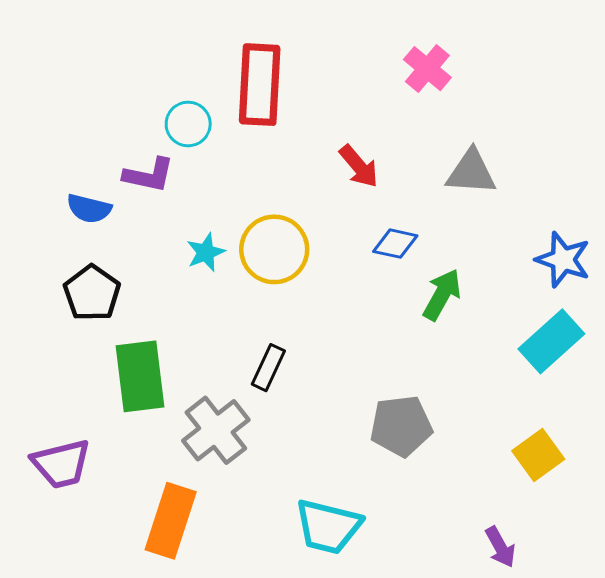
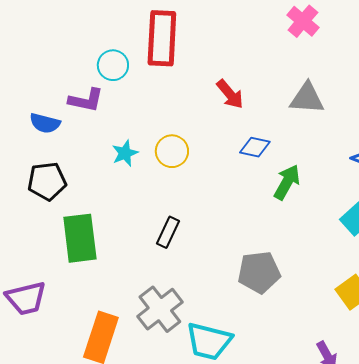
pink cross: (427, 69) -> (303, 21), moved
yellow circle: (274, 249) -> (172, 151), size x0.7
black pentagon: (92, 293) -> (47, 181), turned 30
gray cross: (216, 430) -> (160, 309), moved

